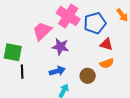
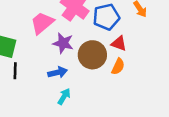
orange semicircle: (107, 63) -> (118, 66), turned -48
brown circle: (88, 76) -> (92, 55), moved, size x1.5

